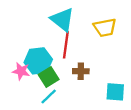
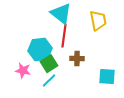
yellow trapezoid: (105, 28) -> (98, 21), turned -90
pink star: (21, 71) -> (23, 71), moved

